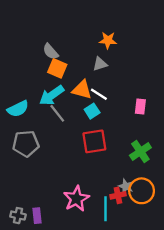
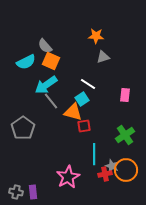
gray triangle: (100, 64) -> (103, 57), moved
orange triangle: (82, 90) -> (73, 112), moved
cyan semicircle: (18, 109) -> (26, 62), moved
red square: (94, 141) -> (84, 126), size x0.6
gray pentagon: (26, 144) -> (23, 128), turned -30
cyan line: (106, 209) -> (94, 154), moved

